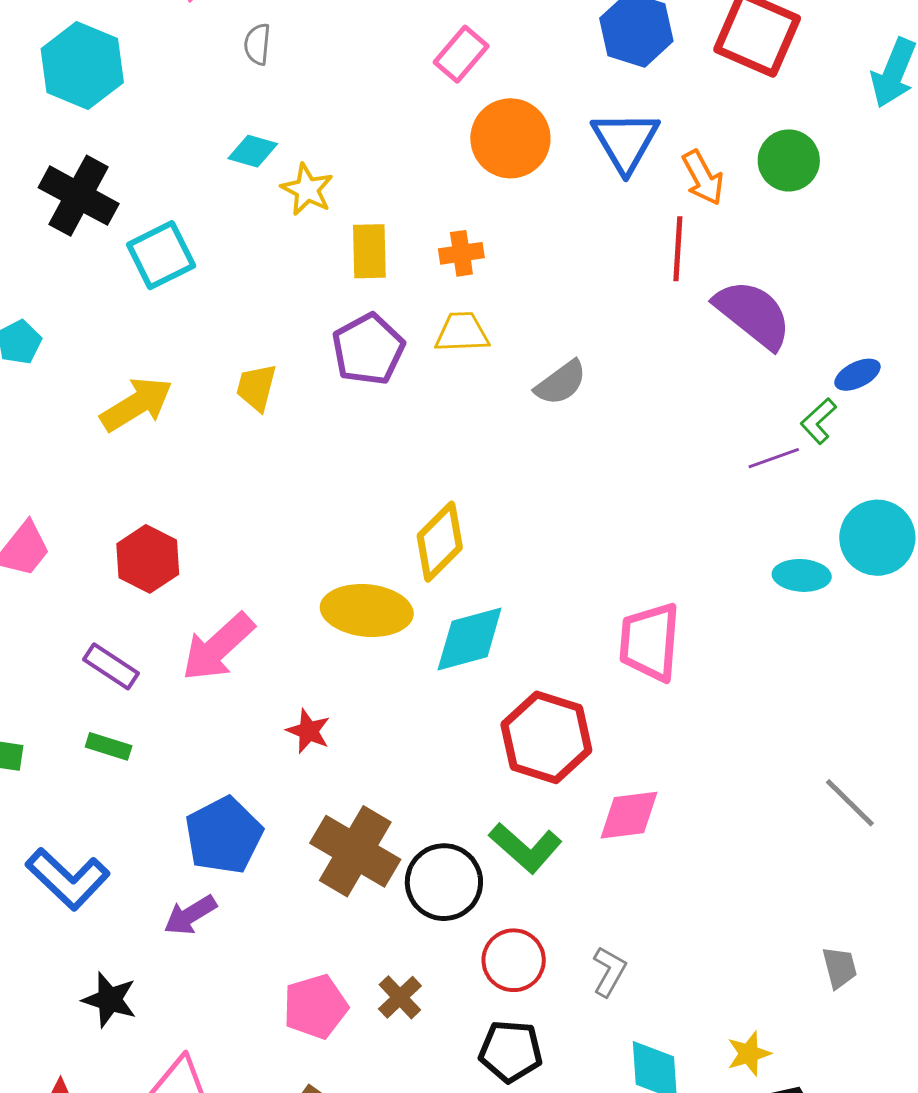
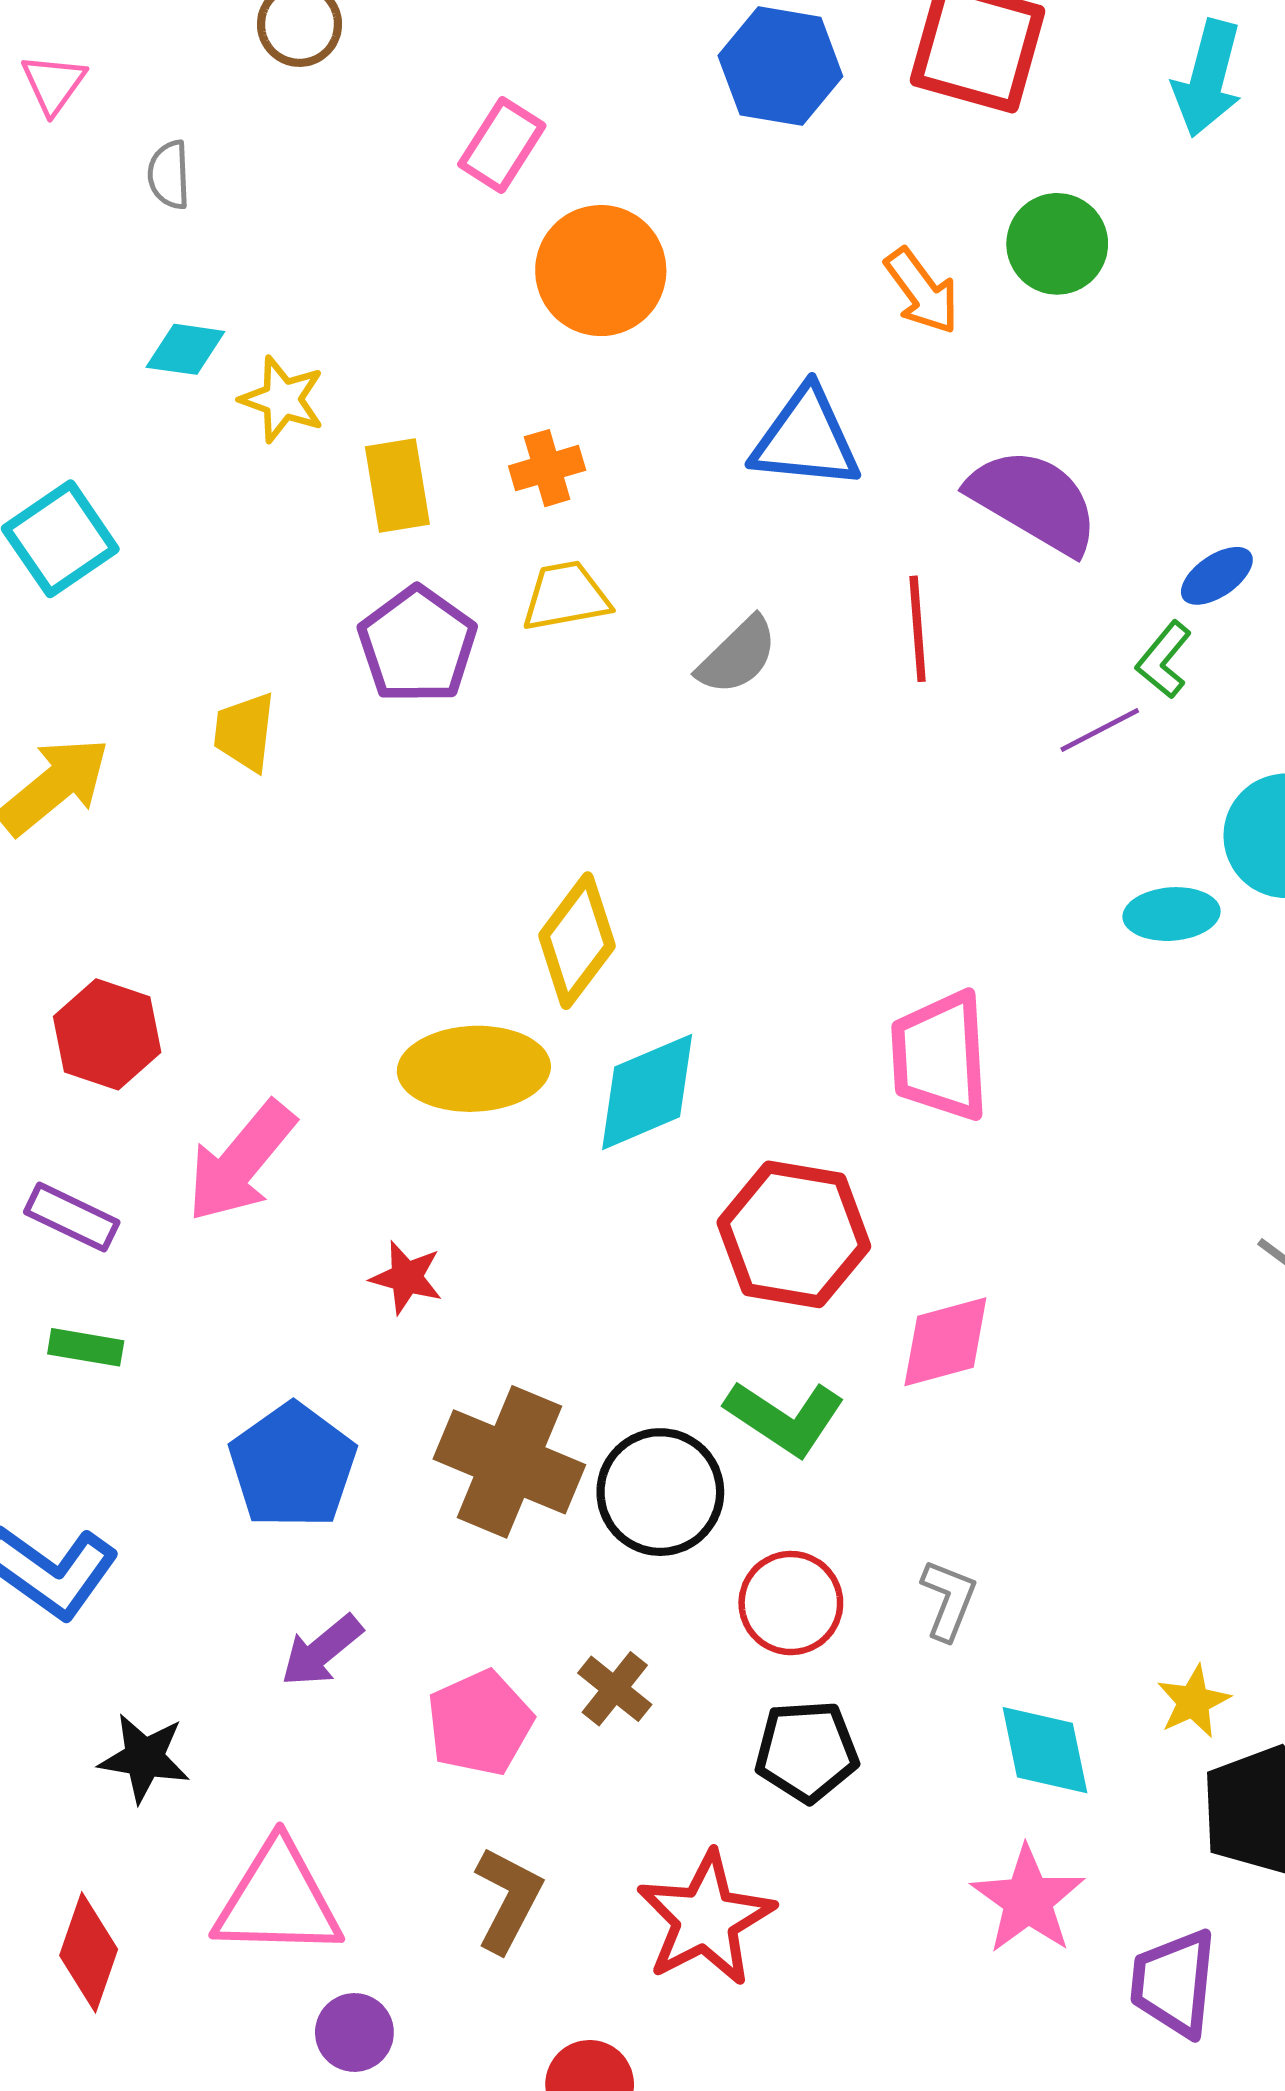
blue triangle: (625, 141) -> (806, 439), moved, turned -46
red line: (678, 249) -> (918, 629), moved
purple arrow: (190, 915) -> (322, 1651), moved

